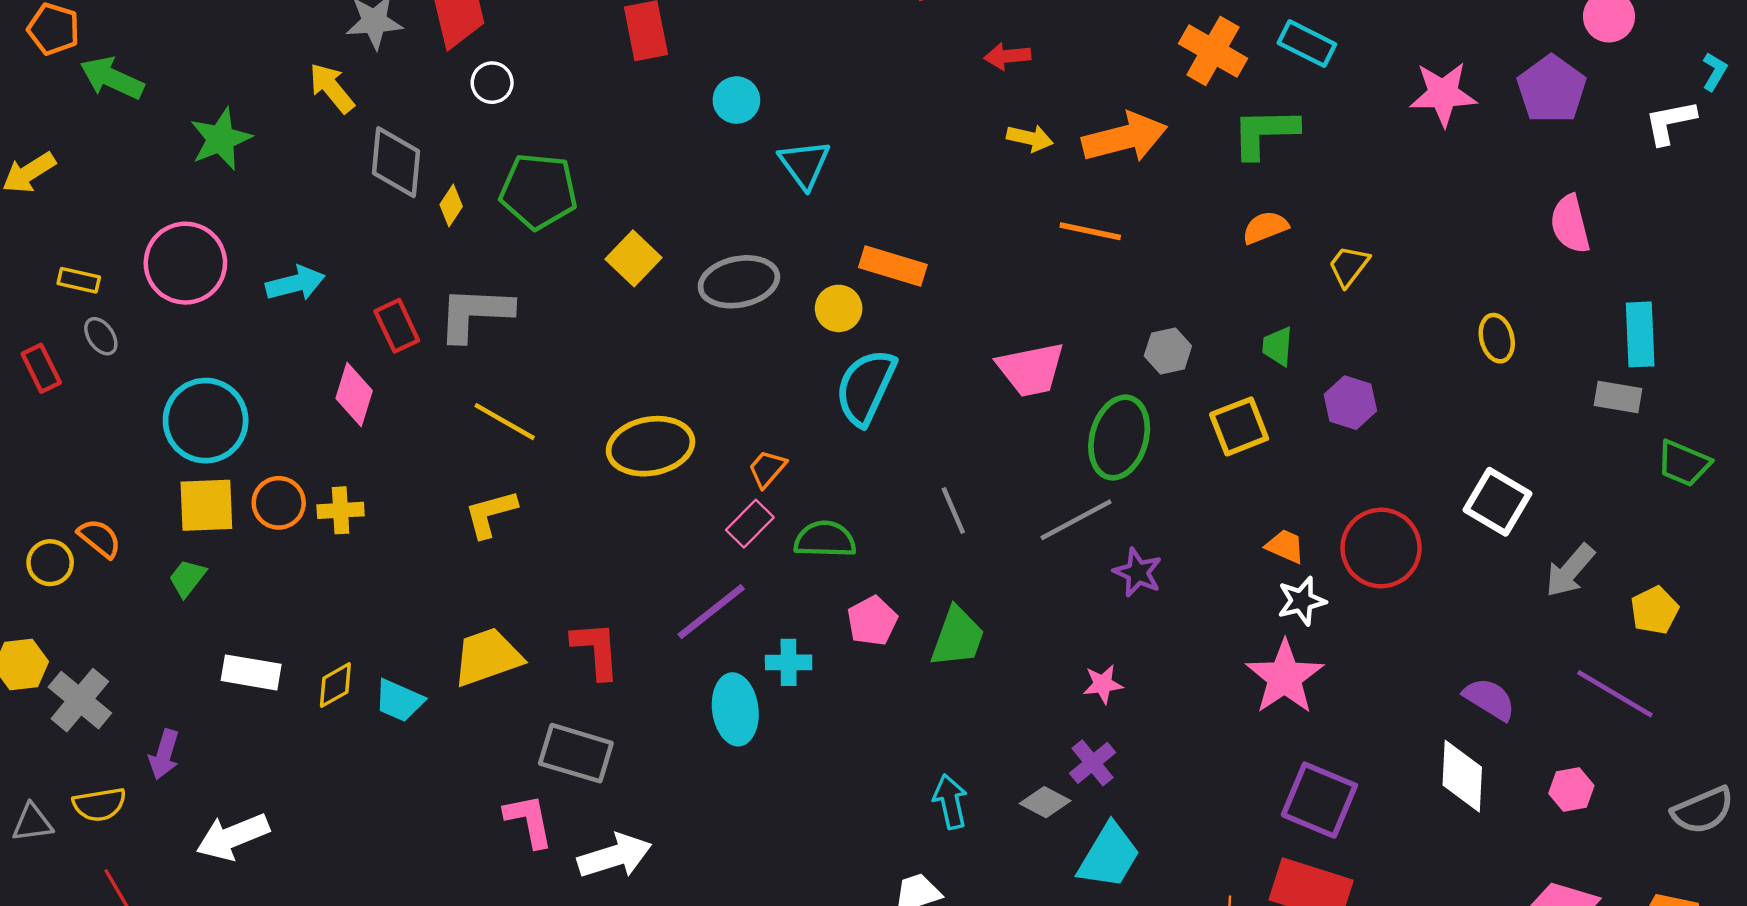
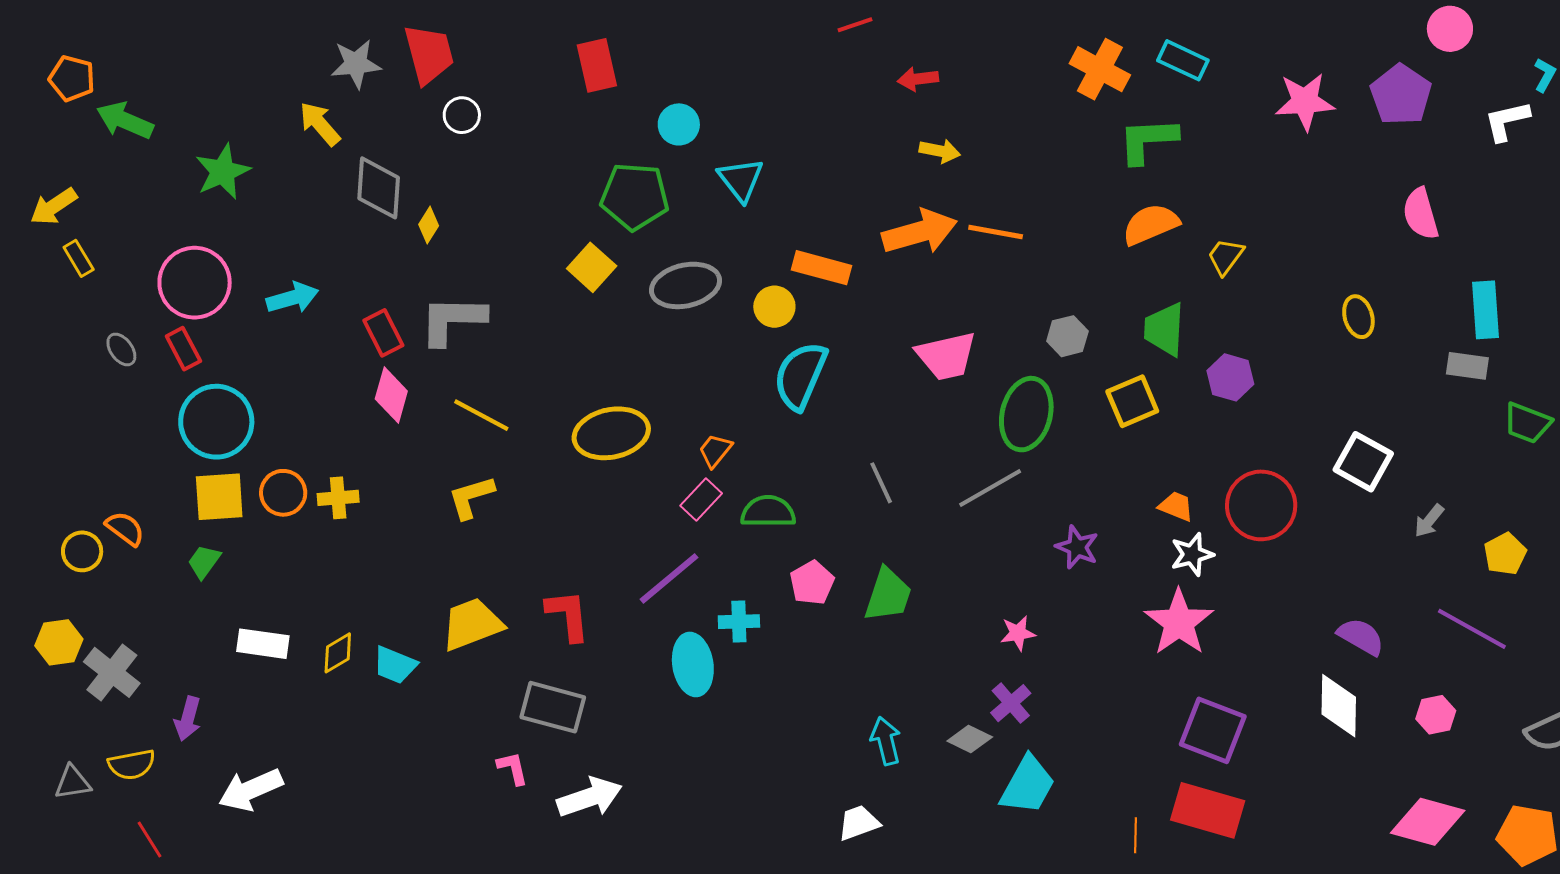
orange arrow: (1125, 138) -> (920, 232), moved
green pentagon: (538, 191) -> (635, 196), moved
orange semicircle: (1265, 227) -> (1151, 224), size x1.4
yellow rectangle: (79, 280) -> (79, 258), moved, turned 48
green trapezoid: (1278, 346) -> (1164, 329), size x1.5
red rectangle: (41, 368) -> (183, 349), moved
pink diamond: (354, 395) -> (391, 395), moved
gray arrow: (1570, 571) -> (1429, 521), size x0.7
purple star: (1138, 572) -> (1077, 547), moved
pink L-shape: (529, 821) -> (513, 768), size x0.7

